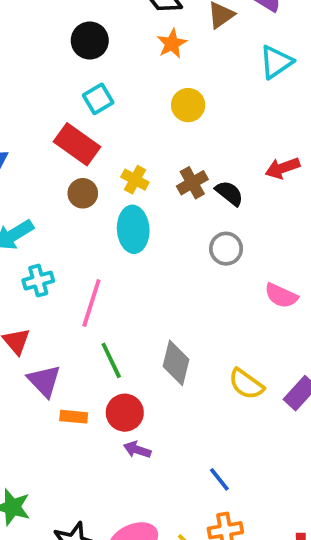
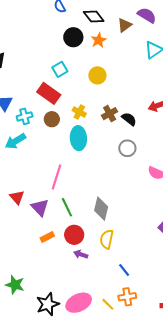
black circle: (90, 40) -> (73, 37), moved
yellow circle: (188, 105) -> (97, 75), moved
cyan cross: (38, 281) -> (25, 116), moved
purple triangle: (44, 381) -> (40, 207), moved
yellow semicircle: (246, 384) -> (107, 239), moved, turned 66
orange rectangle: (74, 417) -> (47, 237), turned -32

